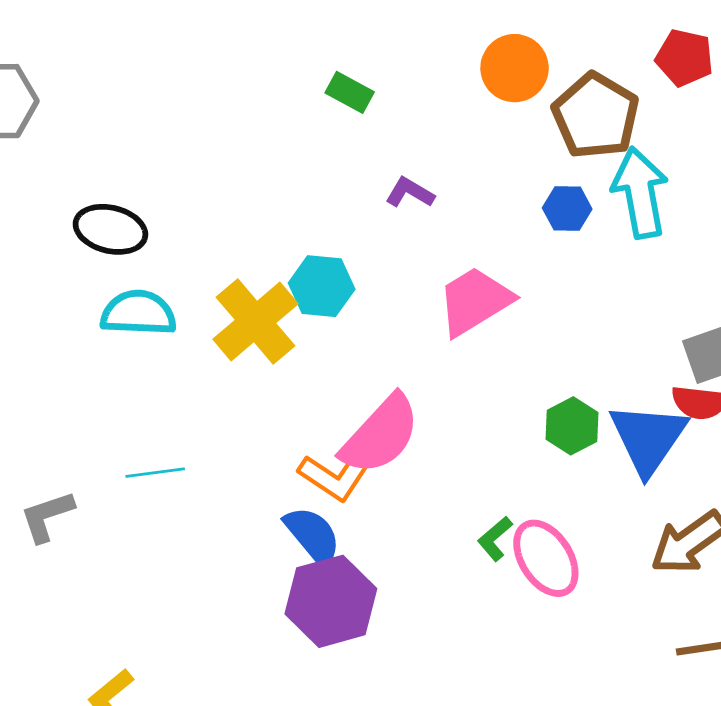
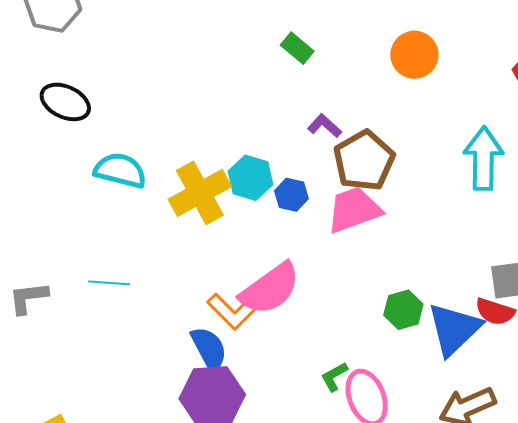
brown pentagon: (596, 116) -> (364, 161), moved
blue hexagon: (567, 209) -> (291, 195), moved
black ellipse: (110, 229) -> (65, 102), moved

